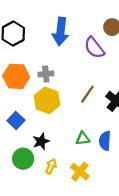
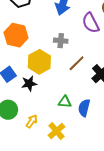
gray cross: (46, 74) -> (61, 41), moved
black star: (41, 141) -> (29, 84), moved

